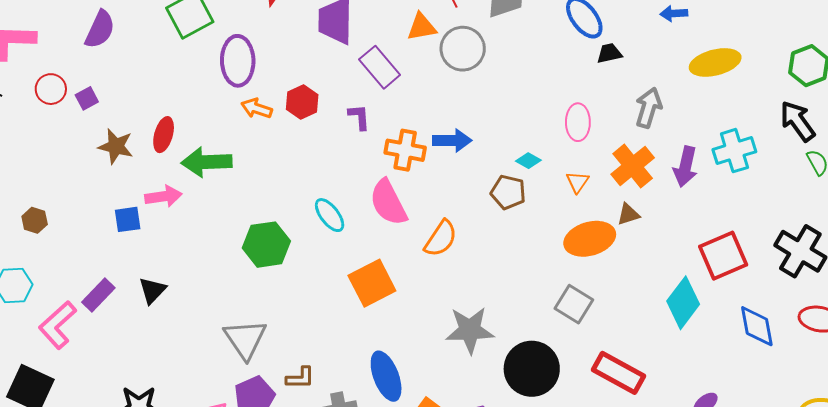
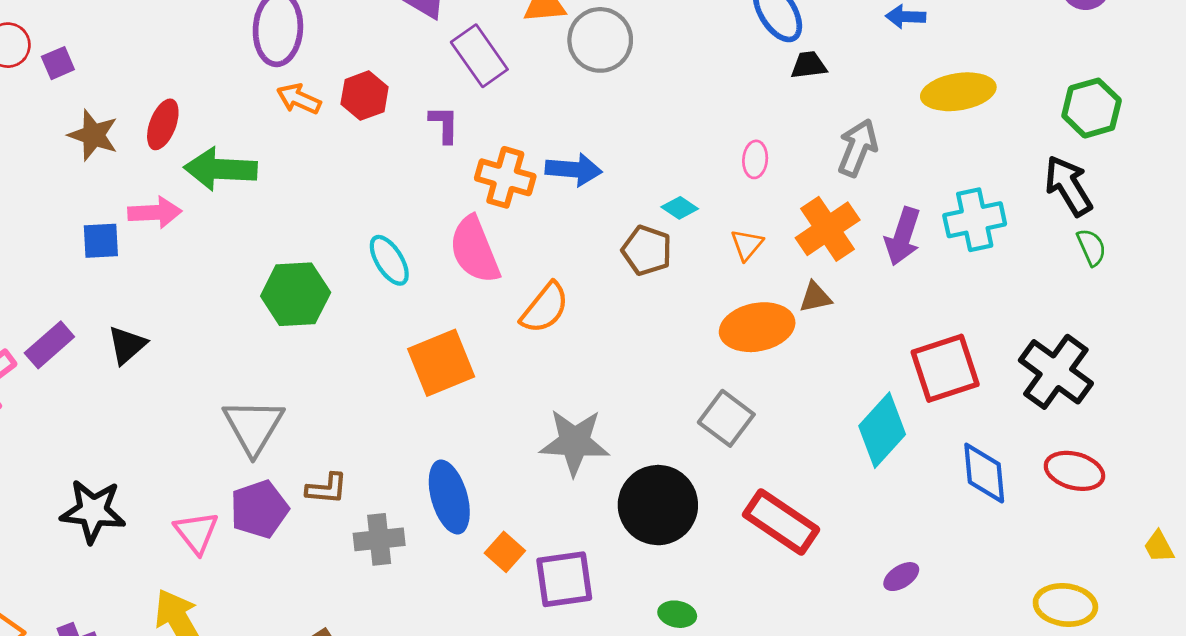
pink ellipse: (578, 122) -> (755, 159), size x0.7

